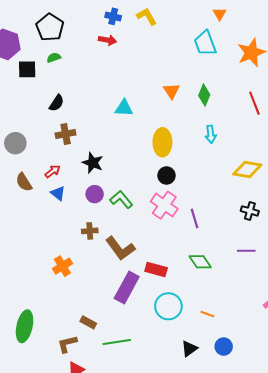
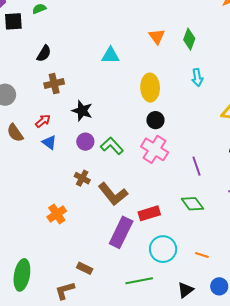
purple line: (195, 218) -> (197, 166), moved
brown cross: (90, 231) -> (82, 178), turned 35
red rectangle: (156, 269) -> (149, 213), turned -30
green line: (117, 342) -> (139, 281), moved

